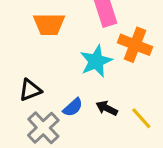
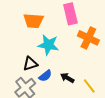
cyan star: (96, 61) -> (48, 45), moved, turned 30
black triangle: (30, 90) -> (30, 64), moved

